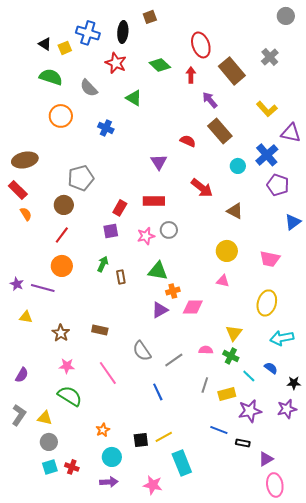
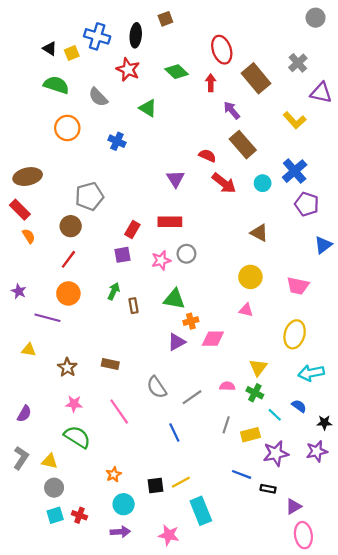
purple triangle: (291, 133) -> (321, 93), moved
red arrow: (202, 188) -> (224, 183), moved
purple star: (17, 284) -> (19, 291), moved

